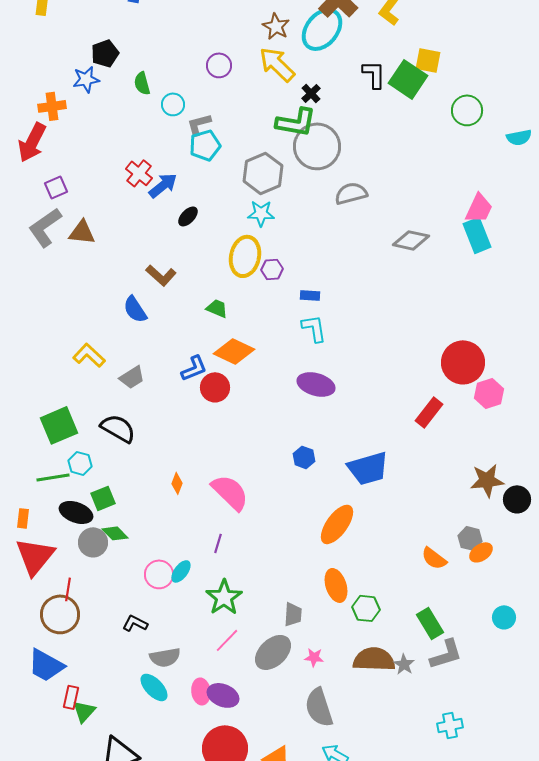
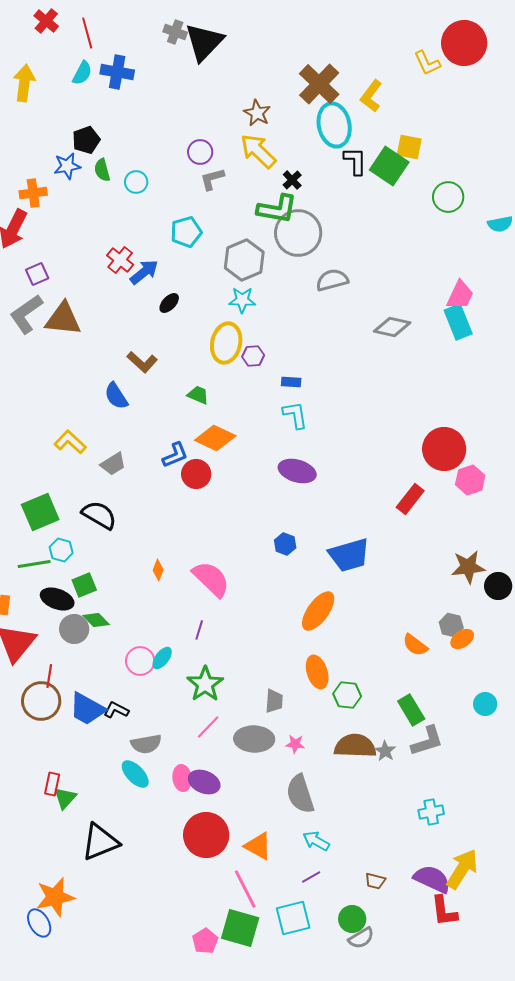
cyan ellipse: (322, 29) -> (334, 125), moved, turned -51
green semicircle: (142, 83) -> (102, 170), moved
cyan circle: (173, 104) -> (136, 182), moved
gray L-shape: (199, 124) -> (212, 179), moved
brown triangle: (82, 232) -> (63, 319), size x1.4
gray ellipse: (273, 652) -> (254, 739), turned 45
blue trapezoid: (46, 665) -> (87, 709), moved

